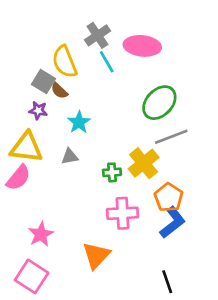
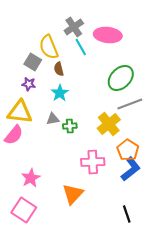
brown semicircle: (59, 91) -> (59, 69), moved, turned 32
green cross: (112, 172) -> (70, 126), moved

